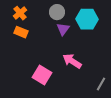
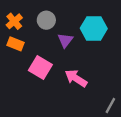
gray circle: (57, 12) -> (46, 20), moved
pink square: (42, 75) -> (40, 68), moved

